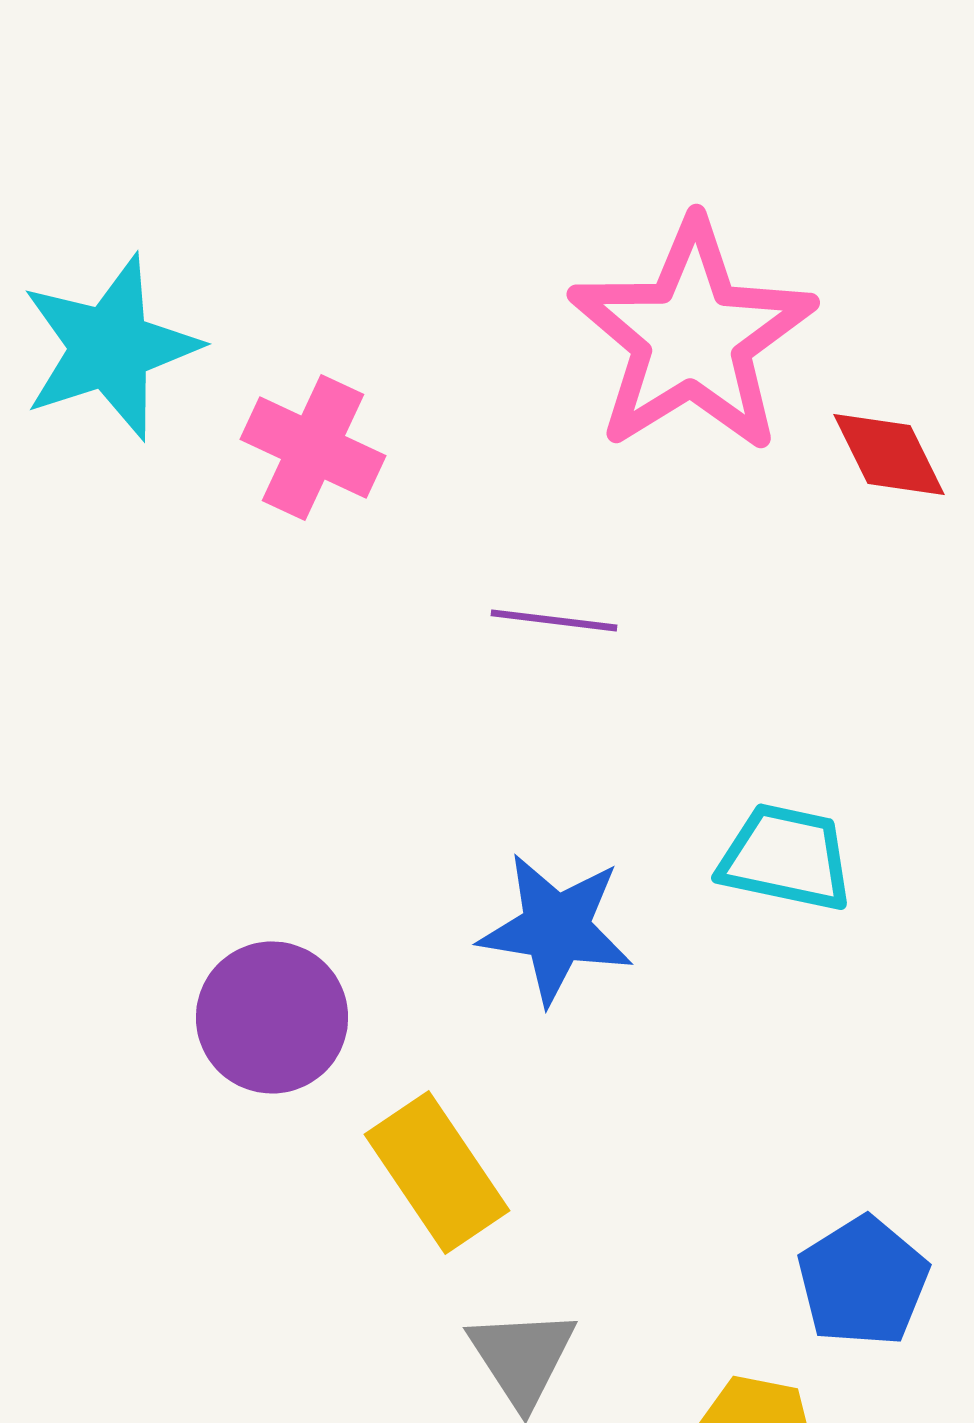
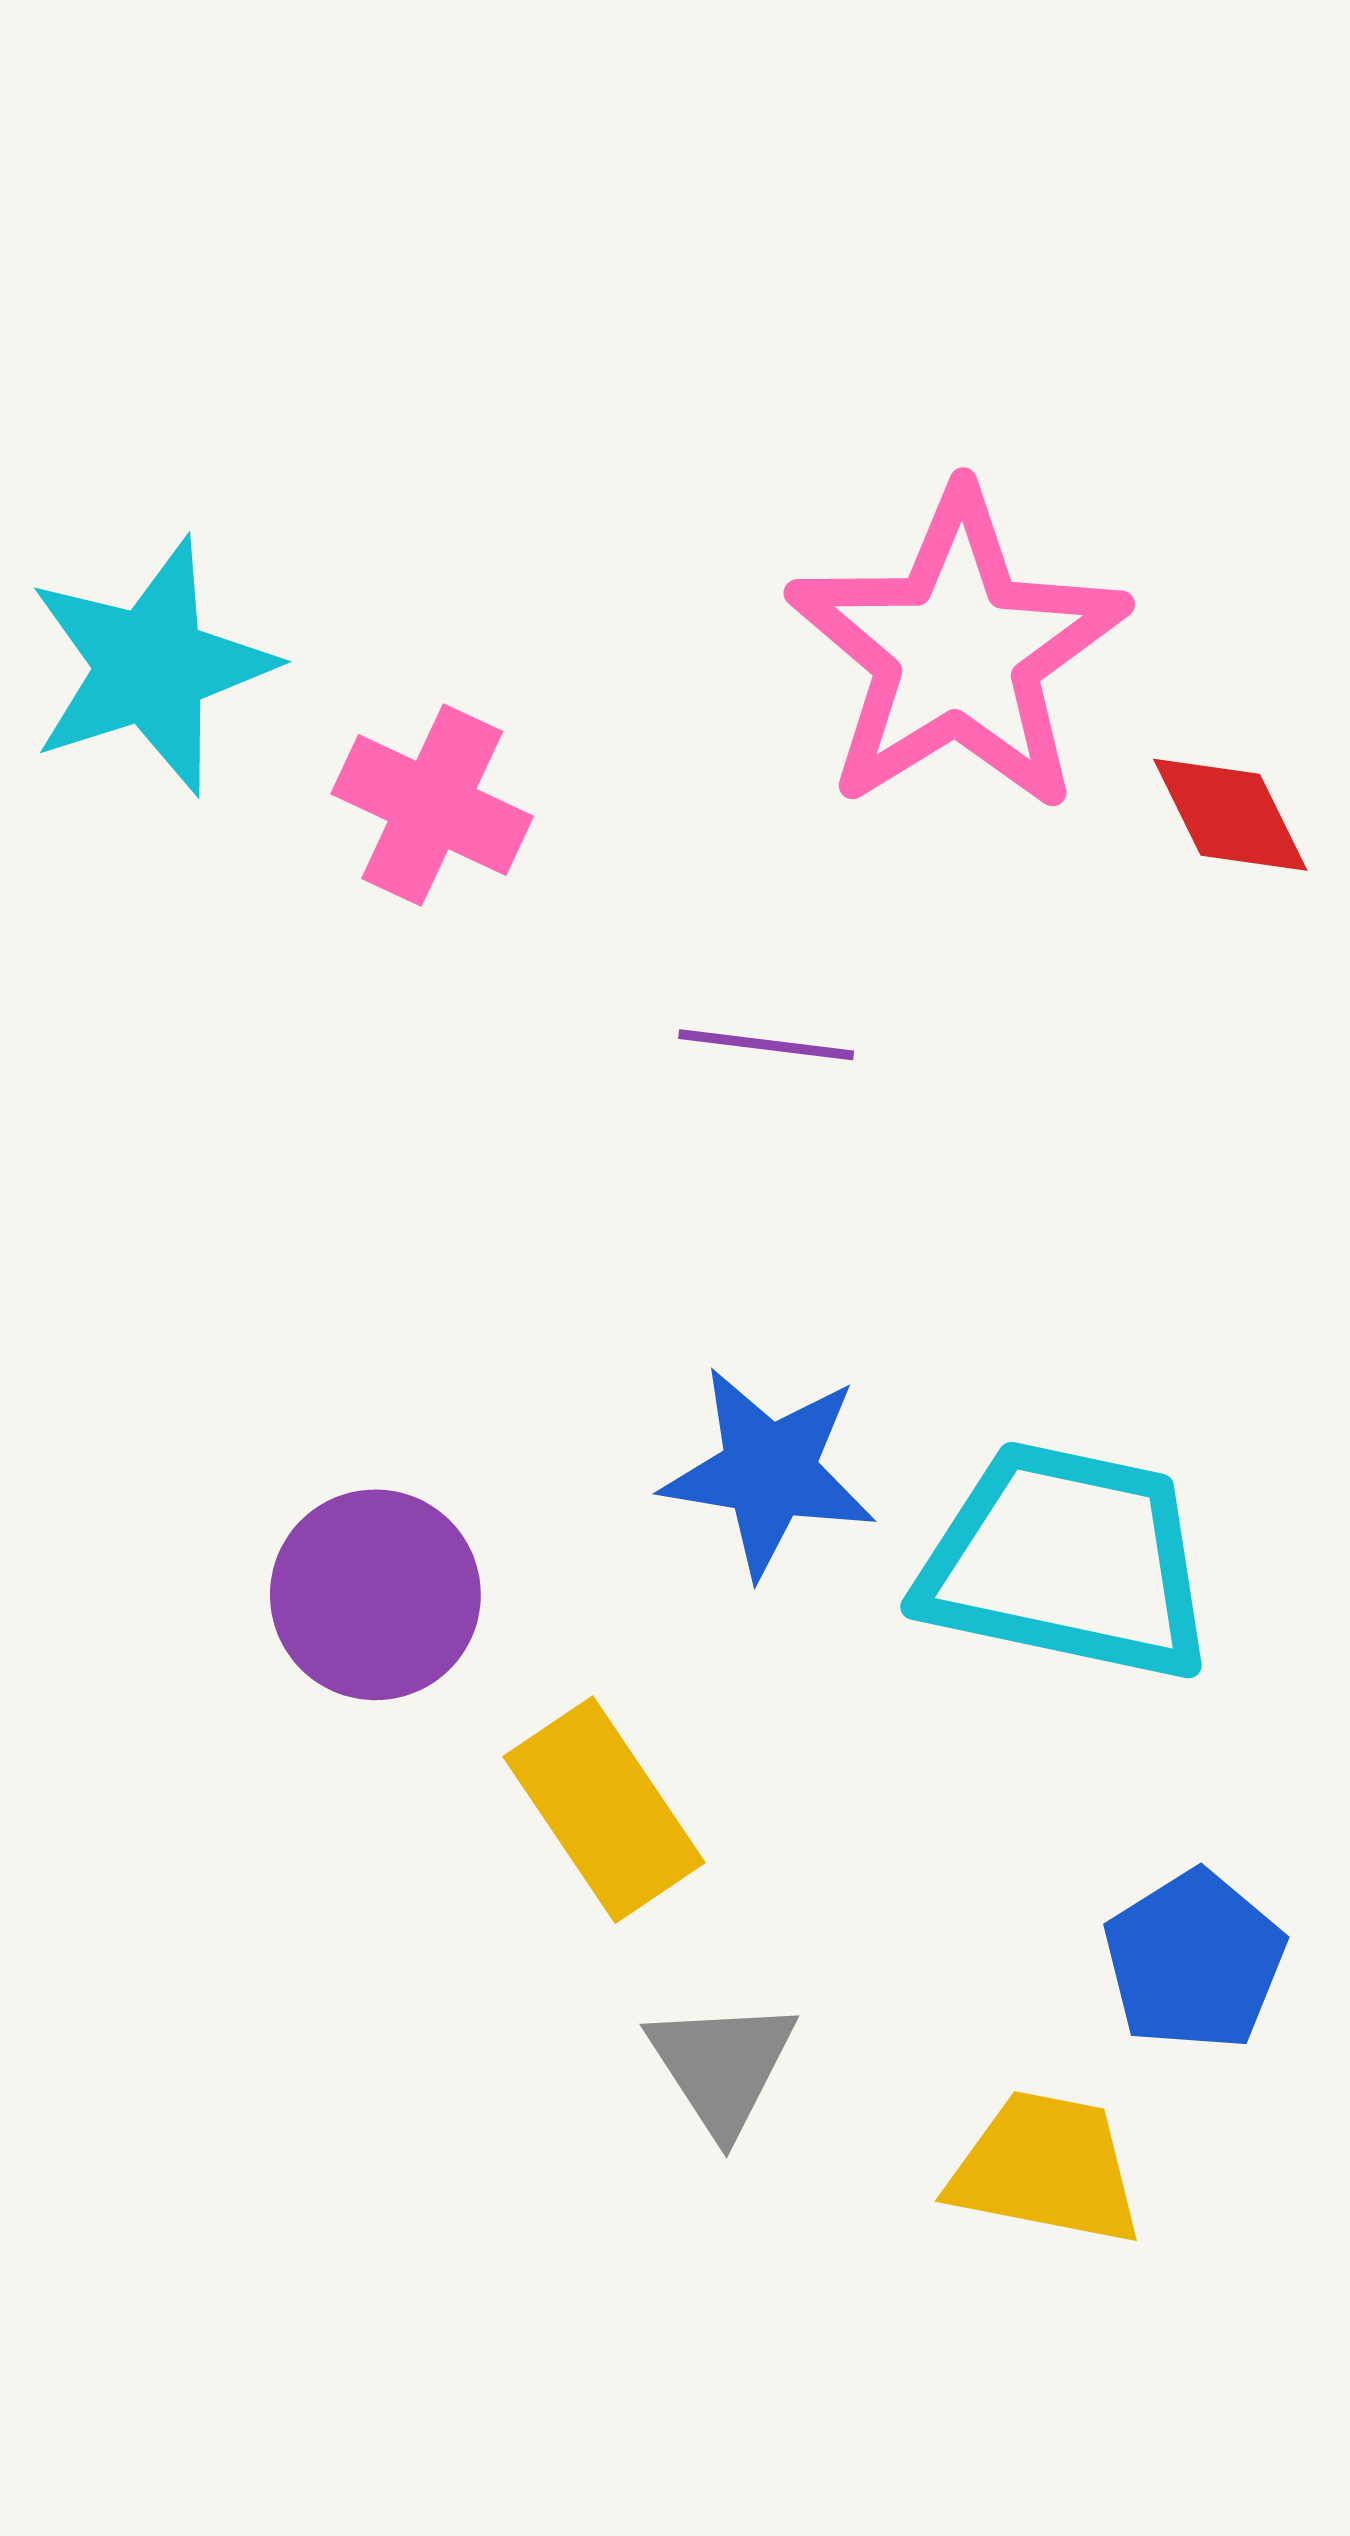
cyan trapezoid: (786, 857) -> (1067, 1562), moved, size x1.6

